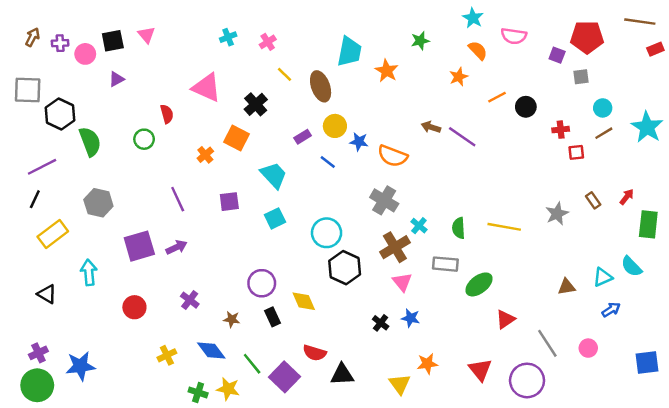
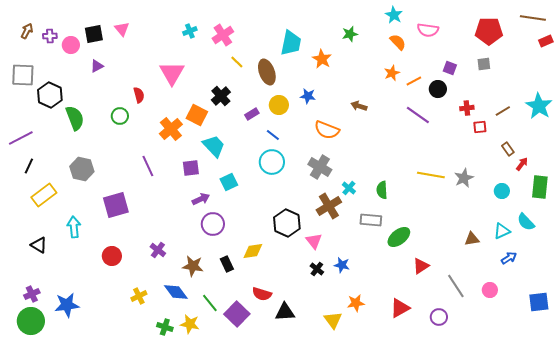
pink cross: (268, 42) -> (223, 35), size x1.5
purple square: (557, 55) -> (450, 68), moved
orange star: (459, 77) -> (392, 73), moved
pink triangle: (206, 88) -> (172, 73), turned 36
black cross: (256, 104) -> (221, 96), moved
cyan circle: (603, 108) -> (502, 191), moved
purple line: (462, 137) -> (418, 115), moved
blue star: (359, 142) -> (308, 96), moved
orange cross: (205, 155) -> (171, 129), size x1.6
purple line: (42, 167) -> (21, 138), moved
cyan trapezoid: (274, 175) -> (214, 146), moved
brown rectangle: (593, 200) -> (508, 149), moved
yellow line: (504, 227) -> (431, 175), moved
cyan circle: (327, 233) -> (272, 162), moved
purple arrow: (176, 247) -> (201, 199), moved
pink triangle: (402, 282) -> (314, 241), moved
purple circle: (262, 283) -> (213, 224), moved
yellow diamond: (304, 301) -> (253, 251), turned -75
brown star: (232, 319) -> (193, 266), size x1.5
red triangle: (480, 370) -> (400, 308), turned 40
purple circle: (527, 380) -> (439, 317), size x0.6

